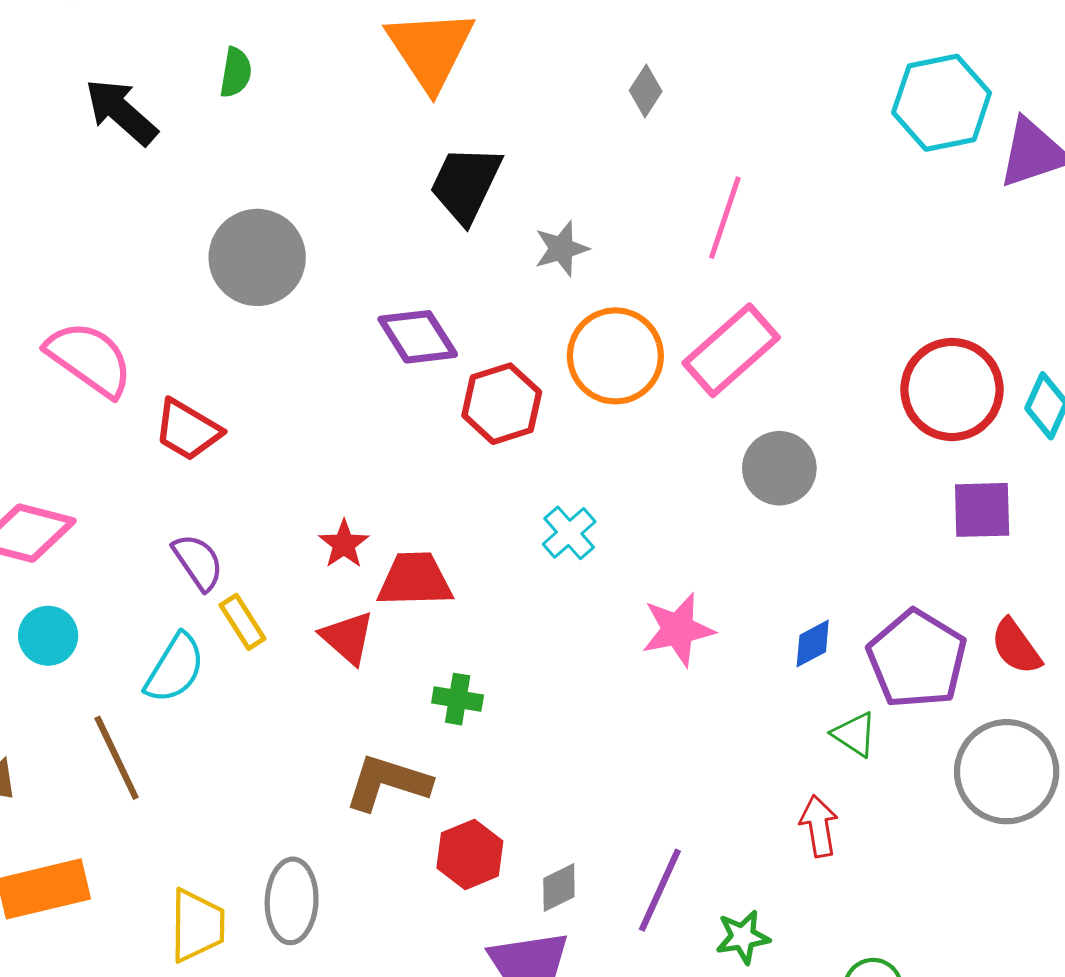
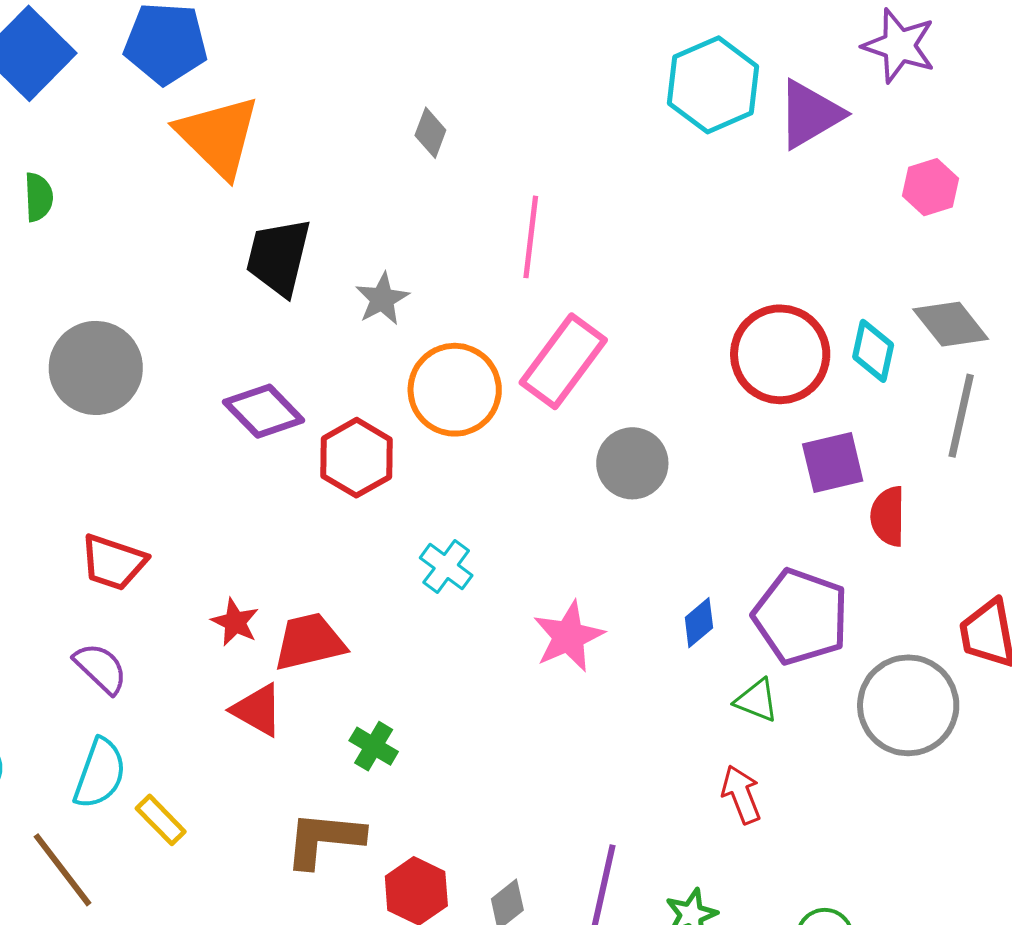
red trapezoid: (188, 430) -> (113, 562), moved
yellow rectangle: (242, 622) -> (161, 820), moved
red semicircle: (1016, 647) -> (888, 516), moved, turned 48
green cross: (458, 699) -> (374, 746), turned 33

